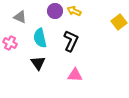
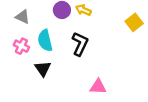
pink cross: (10, 43) -> (21, 46), moved
pink triangle: (75, 75) -> (98, 87), moved

